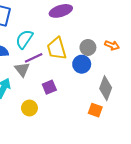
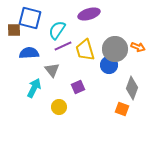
cyan semicircle: (24, 39) -> (57, 30), moved
gray circle: (88, 47) -> (115, 49), size x1.6
purple line: (34, 58) -> (63, 46), moved

